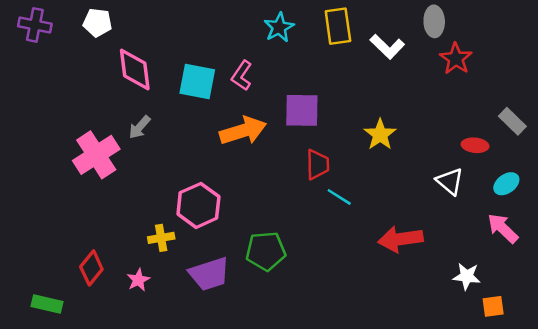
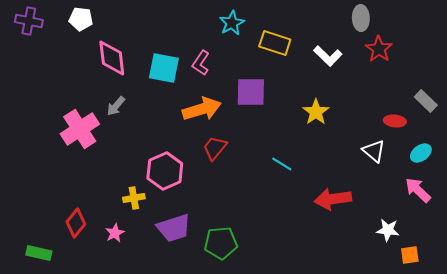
yellow rectangle: (338, 26) -> (275, 43), moved, turned -64
white L-shape: (387, 47) -> (328, 56), moved
red trapezoid: (318, 164) -> (215, 148), moved, turned -140
green pentagon: (266, 251) -> (221, 243), moved

